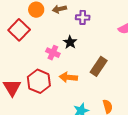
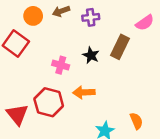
black star: (70, 42) -> (91, 55), moved
brown rectangle: (99, 66) -> (120, 47), moved

